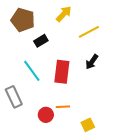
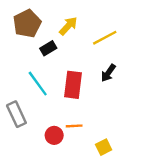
yellow arrow: (64, 14) -> (68, 26), moved
brown pentagon: (23, 20) -> (27, 24), turned 30

